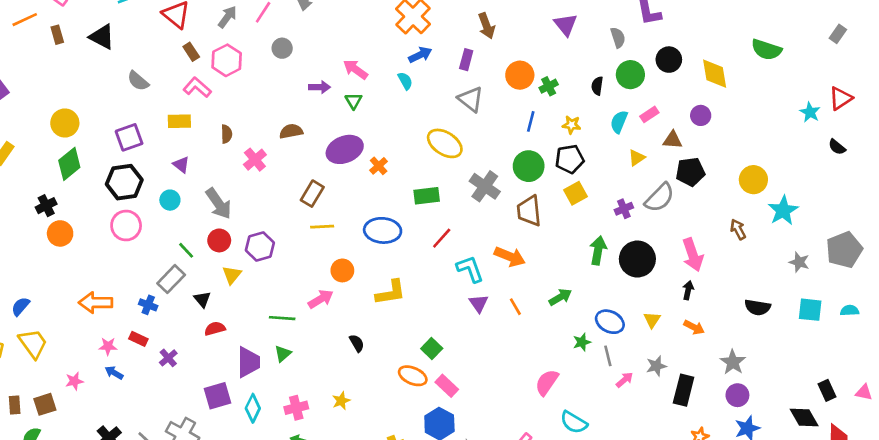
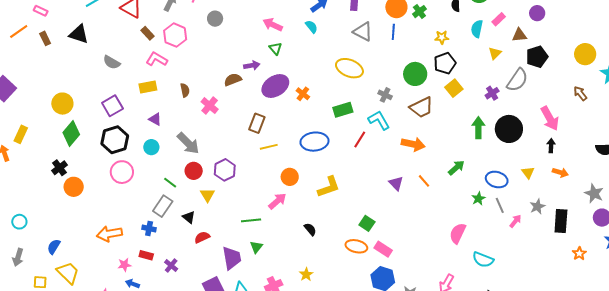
purple arrow: (320, 87) -> (252, 65), moved
blue line: (531, 121) -> (393, 32), moved
gray cross: (485, 186) -> (385, 95), size x0.6
brown trapezoid: (529, 211) -> (421, 107), turned -100
cyan L-shape: (470, 269) -> (379, 120), moved

